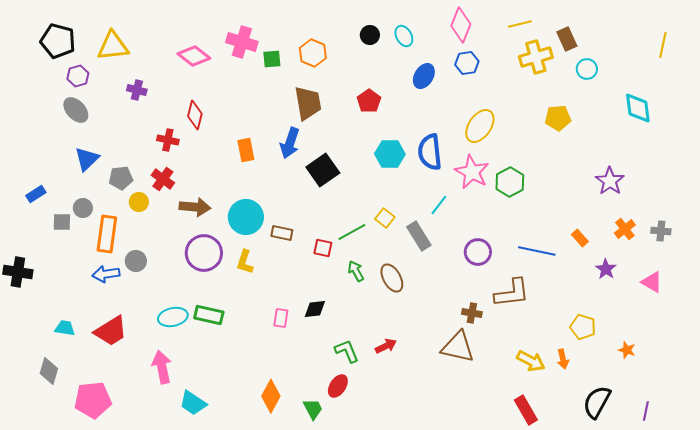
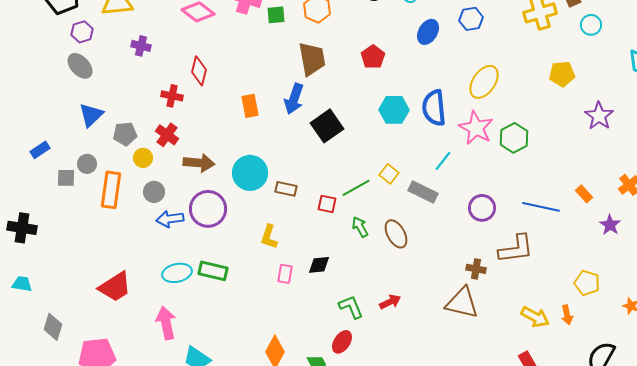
purple star: (610, 181) -> (599, 116), moved
gray rectangle: (419, 236) -> (423, 192), turned -32
gray circle: (136, 261) -> (154, 192), moved
yellow L-shape: (245, 262) -> (269, 237), moved
blue arrow: (106, 274) -> (170, 219), moved
cyan trapezoid: (65, 328) -> (22, 284), moved

